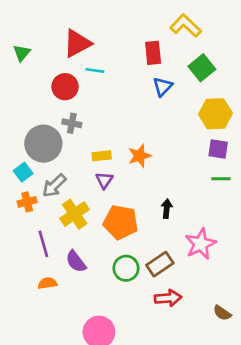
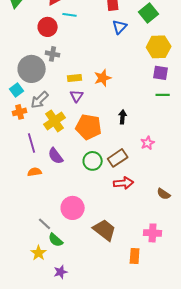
pink star: (201, 244) -> (148, 143), size x0.6

